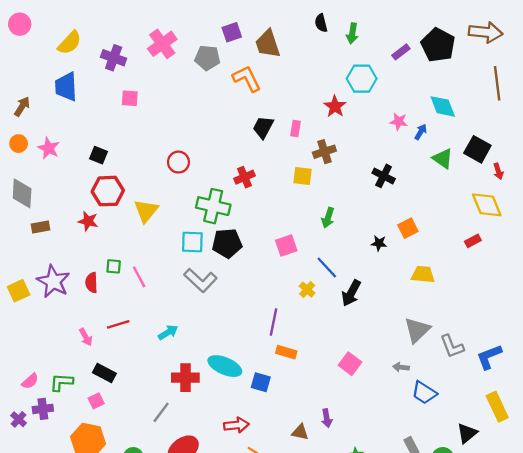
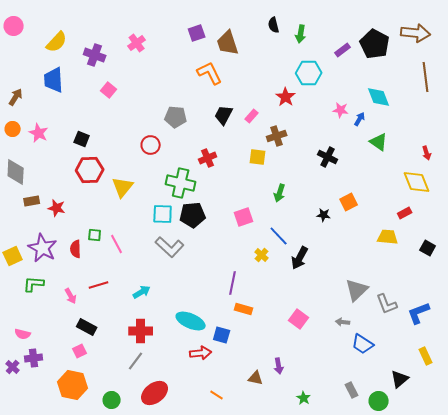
pink cross: (162, 44) -> (137, 43), size x0.7
gray pentagon: (207, 58) -> (176, 117), moved
pink square: (130, 98) -> (109, 90), turned 35
pink rectangle: (296, 128) -> (252, 116), turned 32
black square: (477, 149) -> (428, 248), moved, size x0.7
red star: (88, 221) -> (57, 208), moved
yellow trapezoid: (423, 274) -> (388, 237), moved
red cross: (185, 378) -> (141, 331), moved
pink semicircle: (30, 381) -> (23, 334), turned 56
green L-shape: (61, 382) -> (34, 284), moved
yellow rectangle: (497, 407) -> (426, 356), size x0.7
red arrow: (236, 425) -> (201, 353), moved

